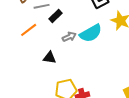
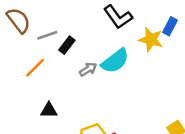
black triangle: (50, 58) -> (49, 110), moved

